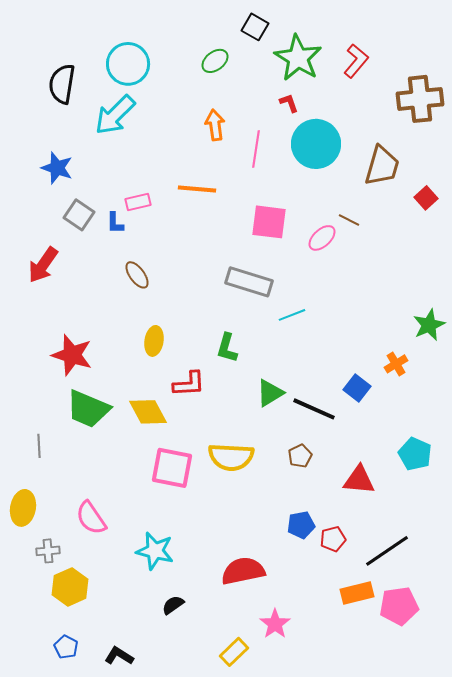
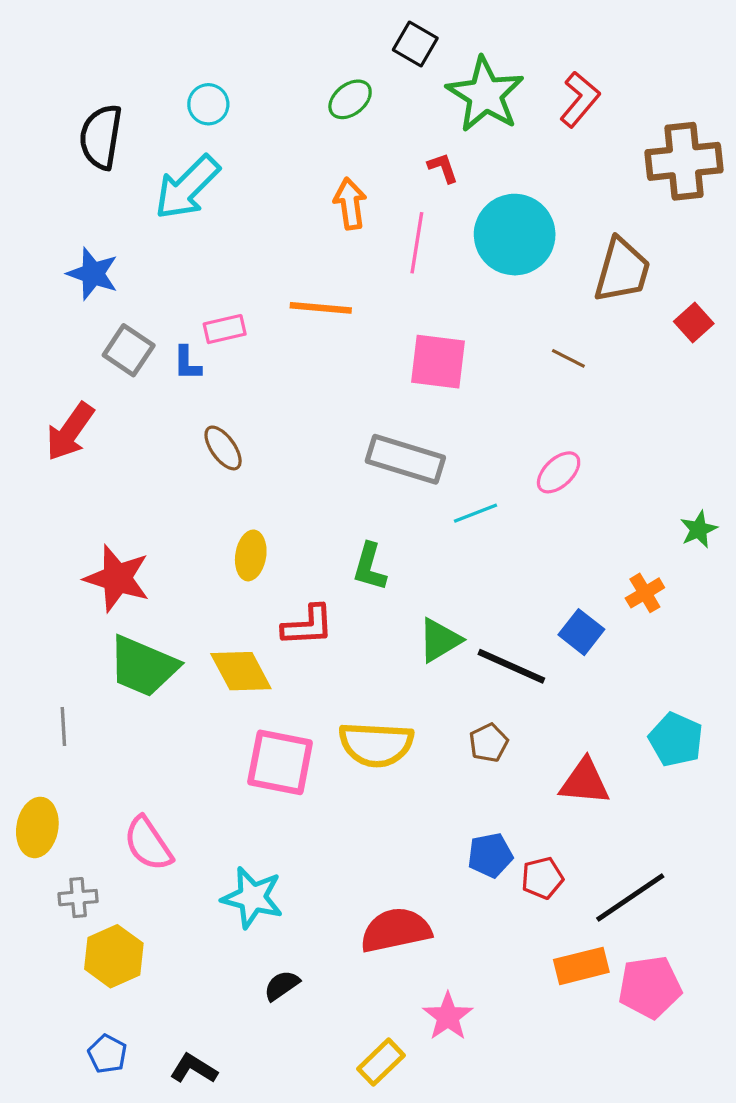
cyan circle: (128, 64) -> (208, 104), size x0.6
red L-shape: (289, 103) -> (443, 168), moved
pink ellipse: (322, 238) -> (559, 472), moved
green star: (429, 325) -> (699, 529), size x0.7

